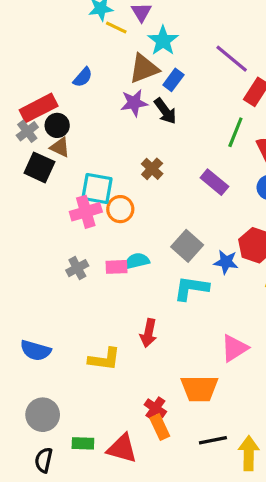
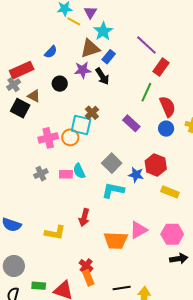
black circle: (57, 125) -> (60, 84), moved
cyan square: (97, 188) -> (81, 125), moved
cyan semicircle: (137, 261) -> (79, 171), turned -105
orange trapezoid: (199, 388) -> (116, 241), moved

